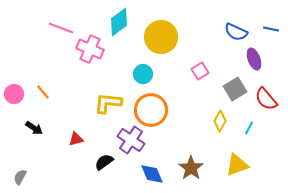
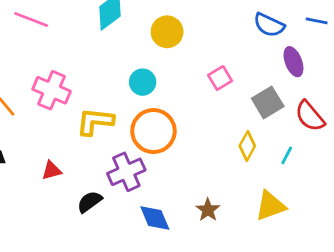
yellow circle: (161, 37) -> (167, 32), size x0.7
pink cross: (90, 49) -> (52, 90), moved
purple cross: (131, 140) -> (126, 172), turned 32
brown star: (191, 168) -> (208, 210), size x0.7

